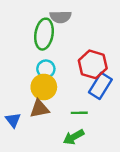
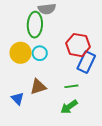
yellow circle: (44, 87) -> (20, 53), moved

